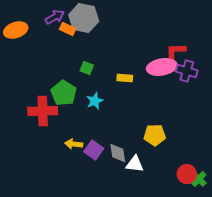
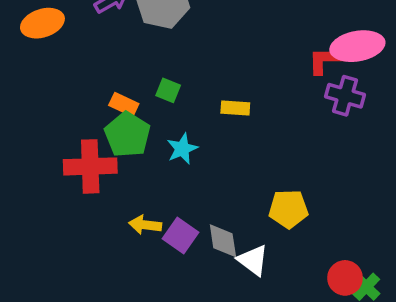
orange rectangle: (68, 29) -> (124, 105), moved
pink ellipse: (162, 67) -> (357, 46), moved
white triangle: (135, 164) -> (253, 260), turned 30

